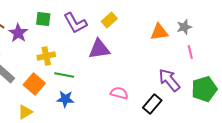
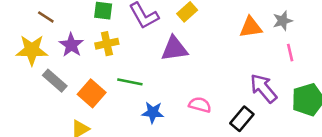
purple star: (18, 33) -> (71, 45), moved
yellow cross: (46, 56) -> (107, 44), moved
blue star: (65, 99) -> (153, 112), moved

